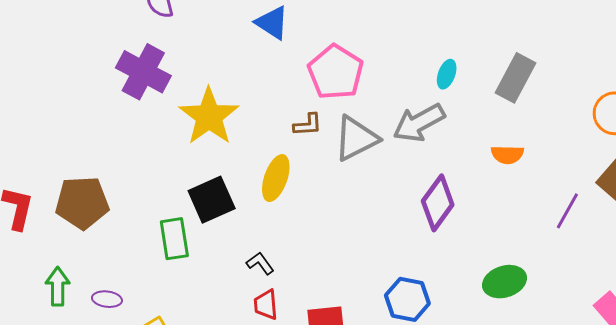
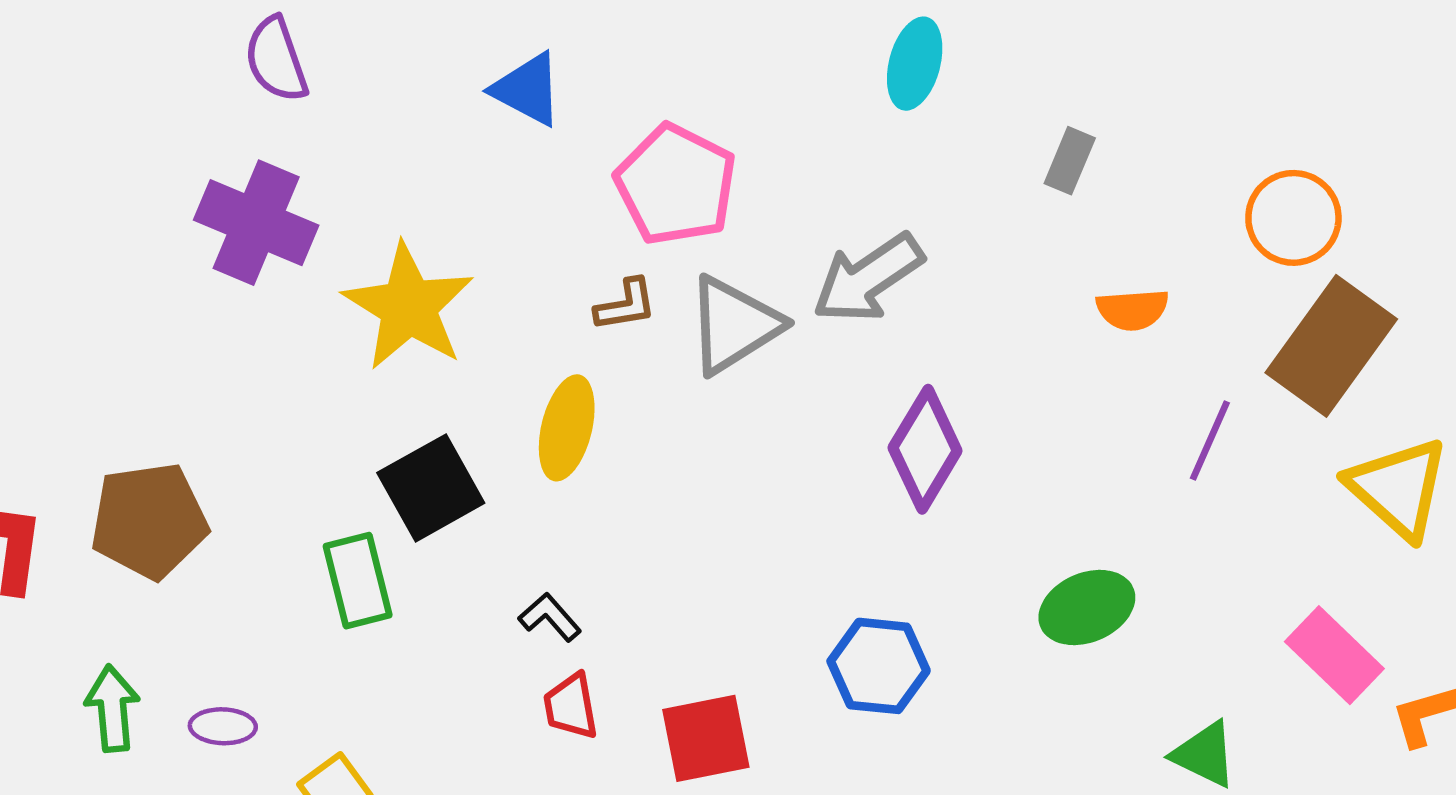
cyan ellipse: (447, 74) -> (915, 64), moved, size x1.4
gray rectangle: (516, 78) -> (1070, 161), size x0.6
orange semicircle: (507, 155) -> (1132, 310), moved

